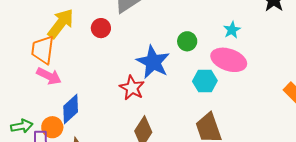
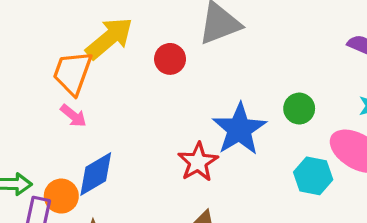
pink arrow: (49, 76) -> (73, 116), size x0.7

